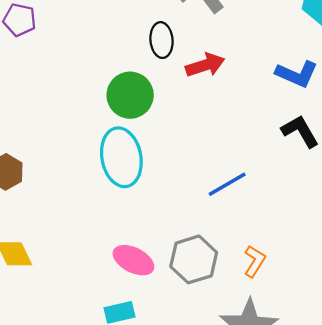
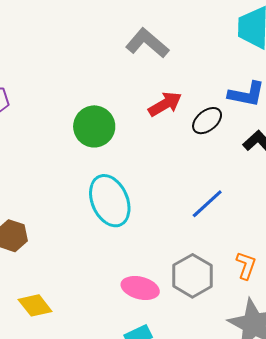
black ellipse: (162, 40) -> (207, 121), moved, turned 68
green circle: (130, 95) -> (94, 126), moved

